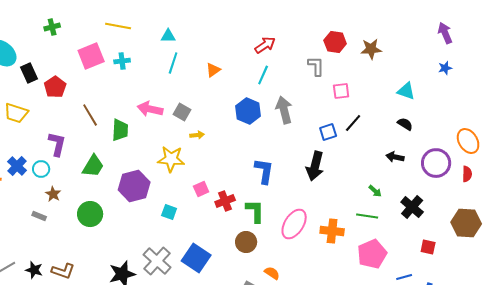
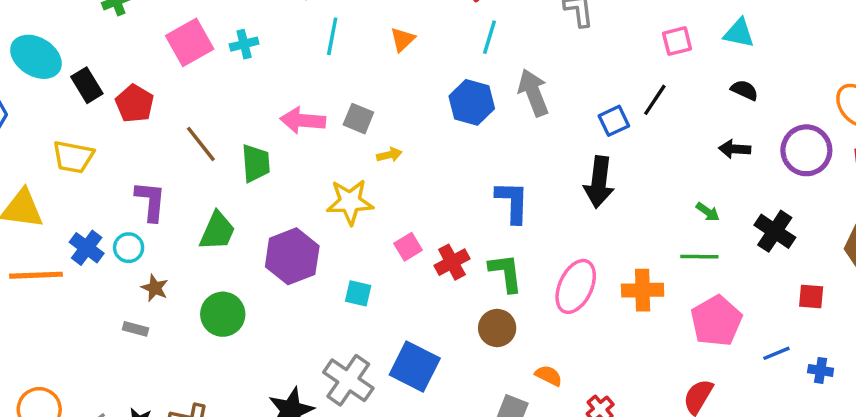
pink square: (341, 91) -> (677, 41), moved

